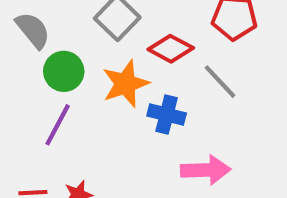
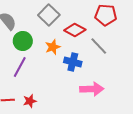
orange star: (125, 84) -> (53, 47), size x0.7

